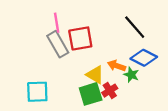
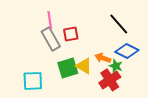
red square: (80, 38) -> (71, 34), size x0.7
red cross: (110, 91) -> (110, 80), moved, size x1.5
green square: (91, 94) -> (68, 68), moved

